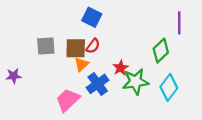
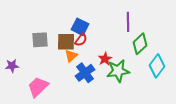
blue square: (92, 17) -> (80, 27), moved
purple line: (179, 23) -> (128, 22), moved
cyan diamond: (169, 87) -> (157, 66), moved
pink trapezoid: (68, 100) -> (38, 87), moved

